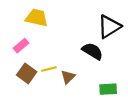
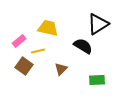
yellow trapezoid: (37, 18) -> (48, 28), moved
yellow line: (49, 69) -> (38, 51), moved

